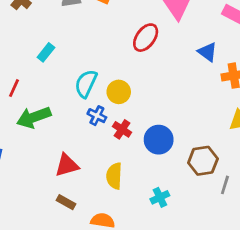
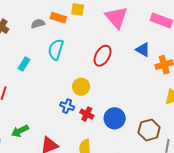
red ellipse: (146, 38) -> (103, 56), moved
cyan semicircle: (86, 84) -> (56, 49), moved
green arrow: (34, 117) -> (20, 131), moved, size x0.7

